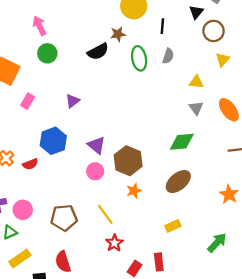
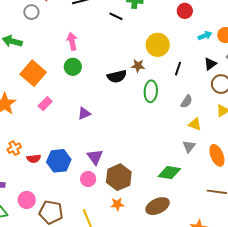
gray semicircle: (168, 56) -> (187, 101), moved
blue hexagon: (53, 141) -> (59, 161), moved
pink circle: (23, 210) -> (27, 200), moved

